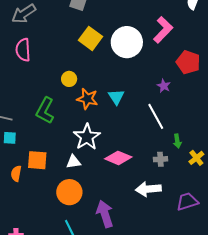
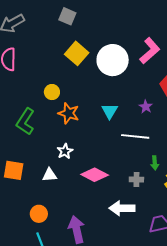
cyan triangle: (116, 97) -> (110, 111), moved
white line: (156, 116) -> (135, 136), turned -60
white star: (87, 137) -> (65, 151), size x0.6
orange circle: (69, 192) -> (39, 214), moved, size x0.7

